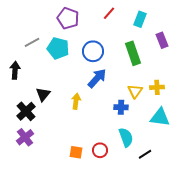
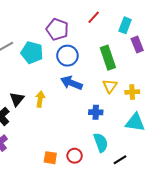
red line: (109, 13) -> (94, 17), moved
purple pentagon: (68, 18) -> (57, 29), moved
cyan rectangle: (140, 19) -> (125, 25), moved
blue arrow: (97, 78) -> (71, 83), turned -110
yellow triangle: (135, 91) -> (110, 86), moved
yellow arrow: (76, 101) -> (40, 99), moved

